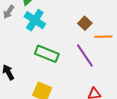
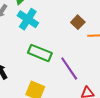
purple line: (85, 55) -> (69, 69), moved

